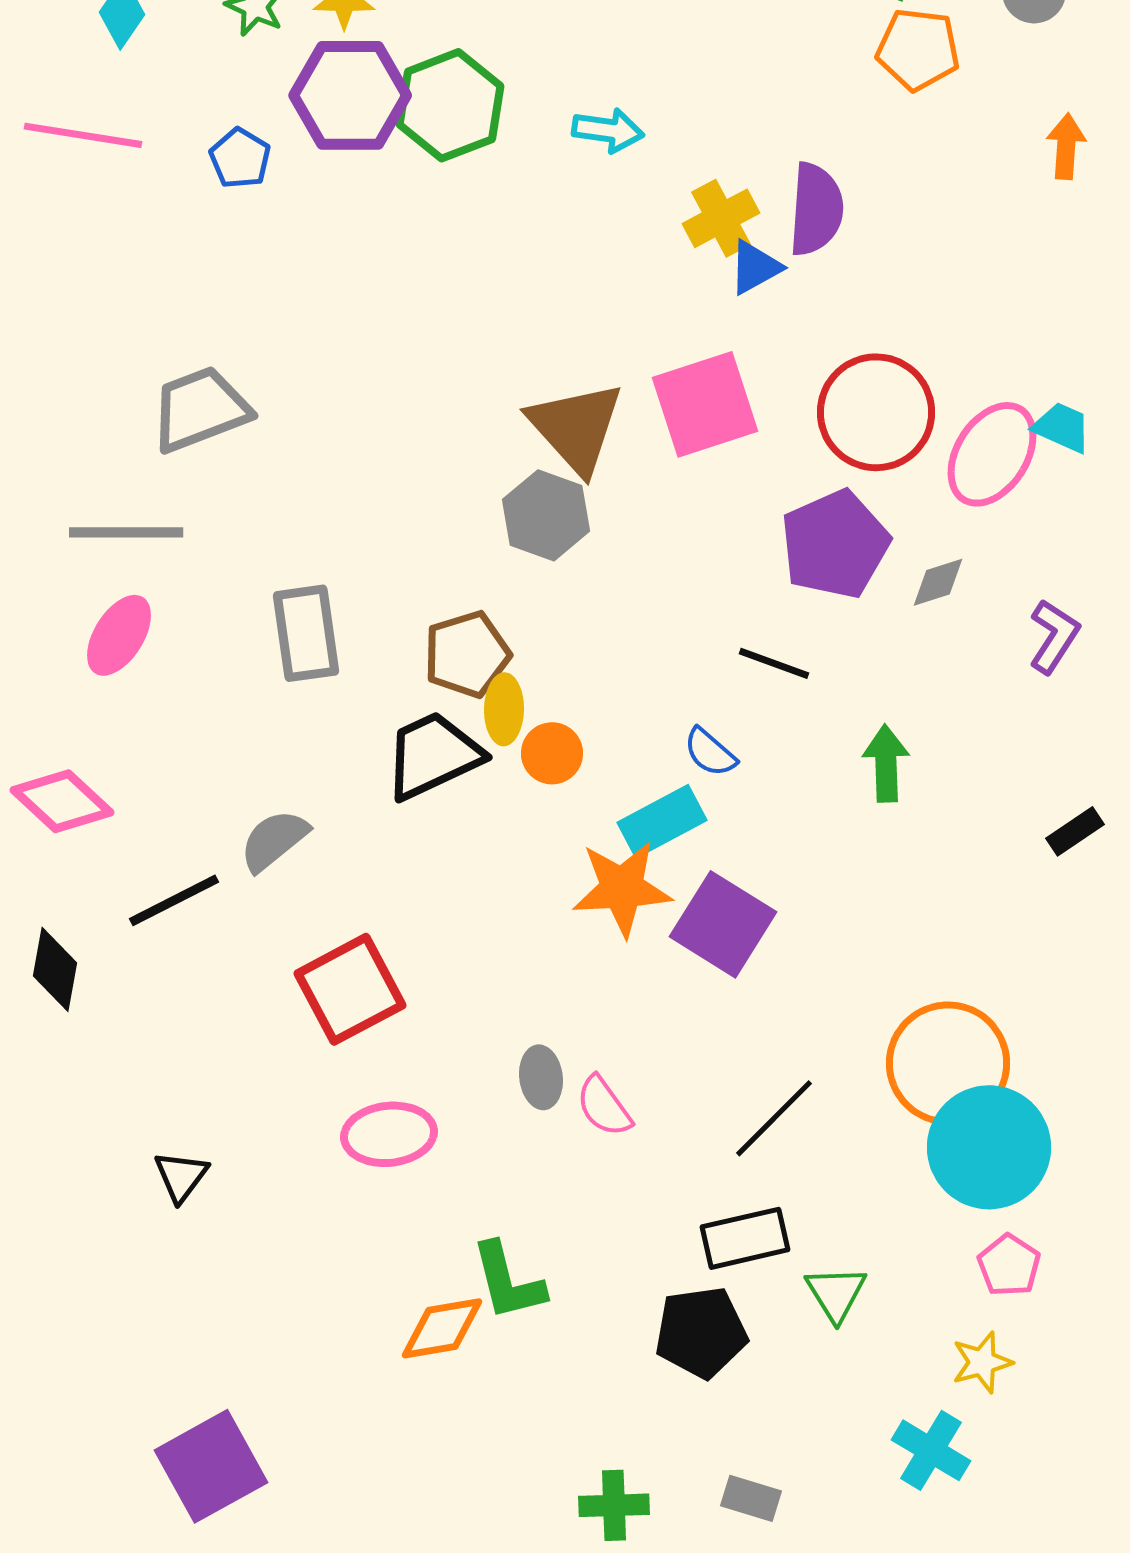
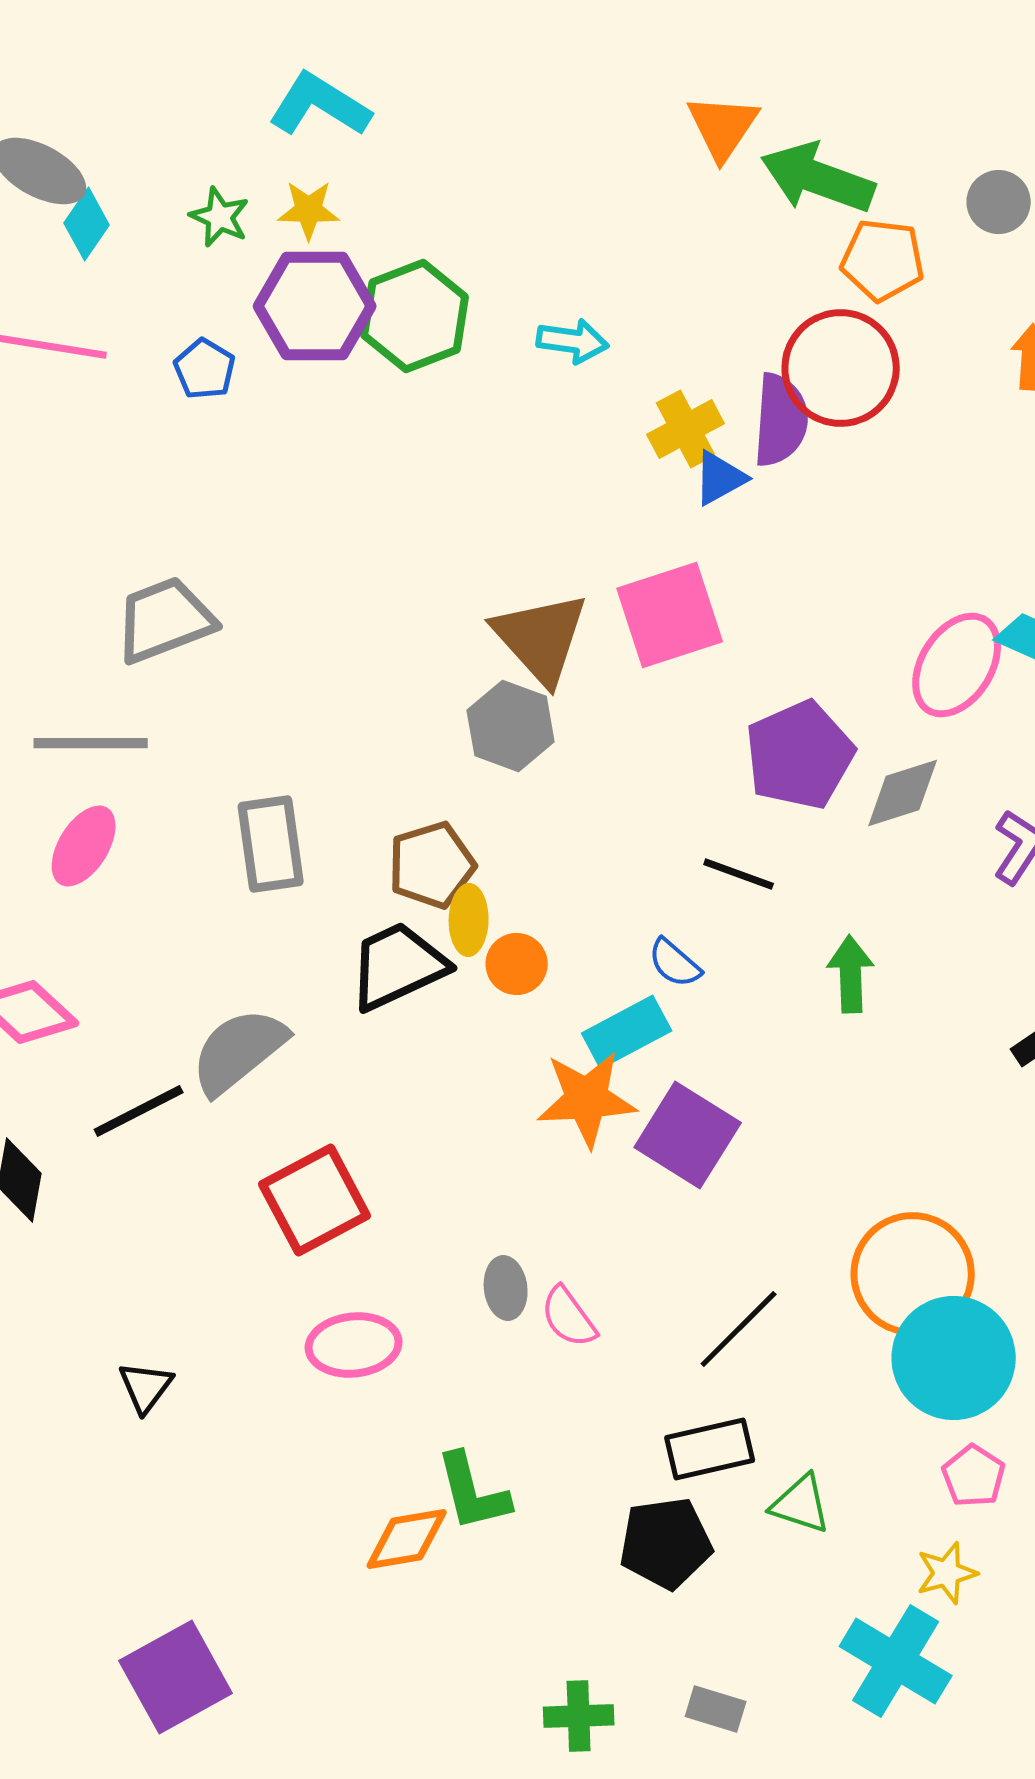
red circle: (876, 412) -> (841, 368), moved
gray diamond: (938, 582) -> (903, 793), size x1.4
gray semicircle: (274, 840) -> (239, 1051), size x1.4
green triangle: (836, 1293) -> (801, 1504), turned -40
cyan cross: (931, 1450) -> (896, 1661), size x1.4

